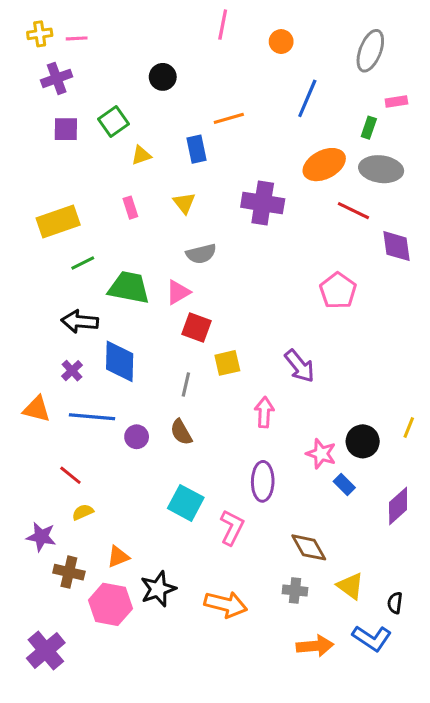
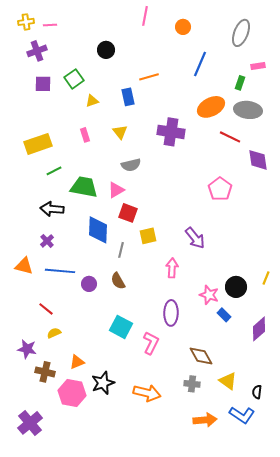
blue diamond: (120, 361) -> (98, 230), moved

